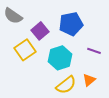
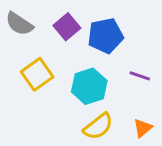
purple square: (40, 31) -> (67, 27), moved
orange triangle: (89, 80) -> (143, 128), moved

